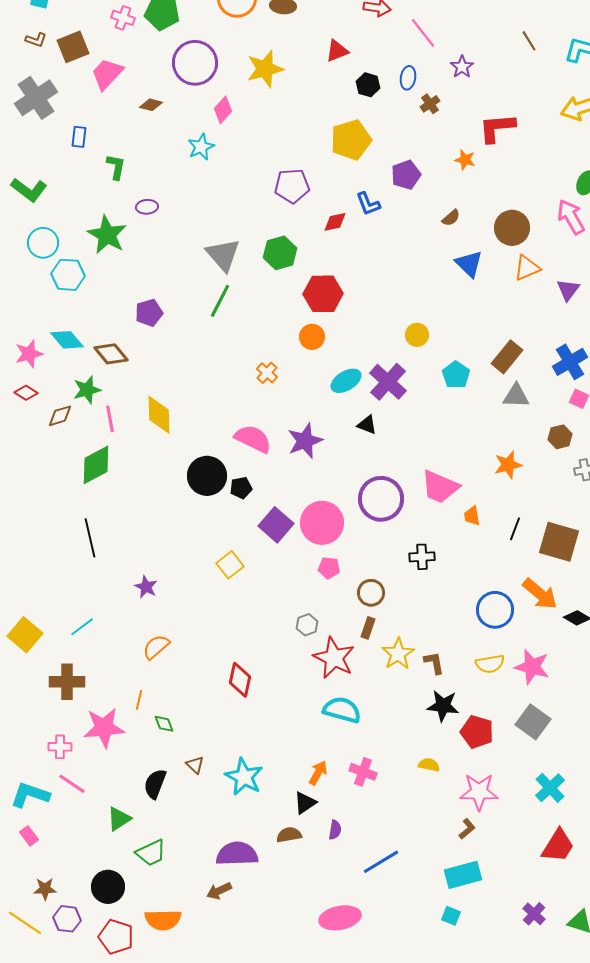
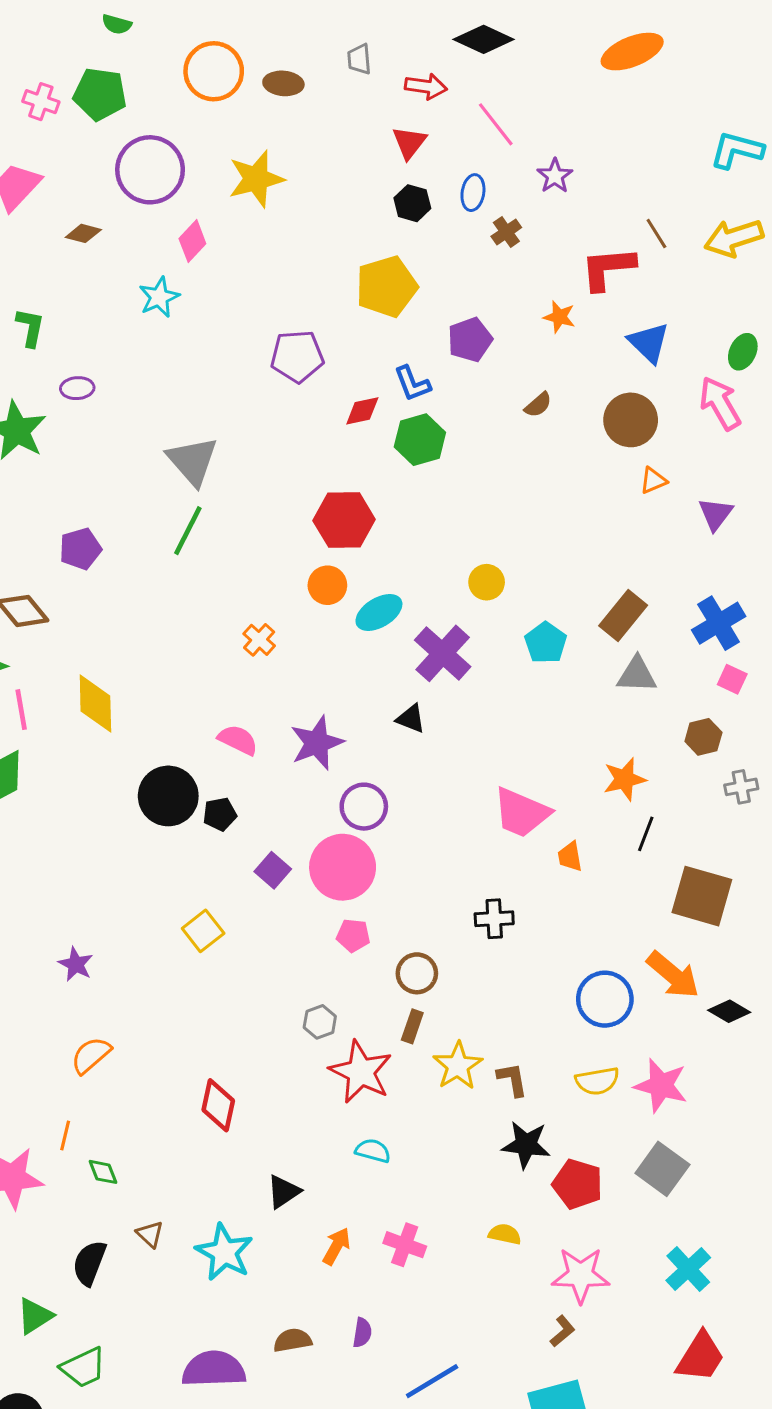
brown line: (529, 41) -> (656, 233), moved
red triangle: (337, 51) -> (409, 143), moved, turned -30
green hexagon: (280, 253) -> (420, 440), moved
blue triangle: (469, 264) -> (649, 343), moved
orange triangle: (527, 268) -> (653, 481), size x0.7
cyan ellipse: (346, 381) -> (379, 613), moved
pink semicircle: (253, 439) -> (238, 740), size x0.7
purple circle: (381, 499) -> (364, 807), moved, size x0.7
purple square: (276, 525) -> (273, 870), size x0.7
black line: (515, 529) -> (646, 834), moved
cyan semicircle: (342, 710) -> (373, 1151), size x0.6
black triangle: (305, 803) -> (283, 1192), moved

